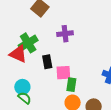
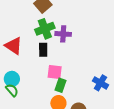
green cross: (28, 43) -> (45, 29), moved
black rectangle: (47, 62) -> (43, 50), moved

